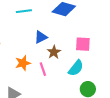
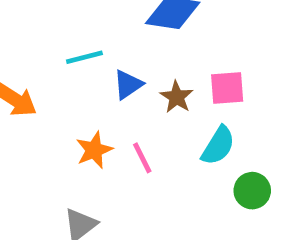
cyan line: (24, 11) -> (84, 57), moved
brown star: (54, 52) -> (177, 97), moved

